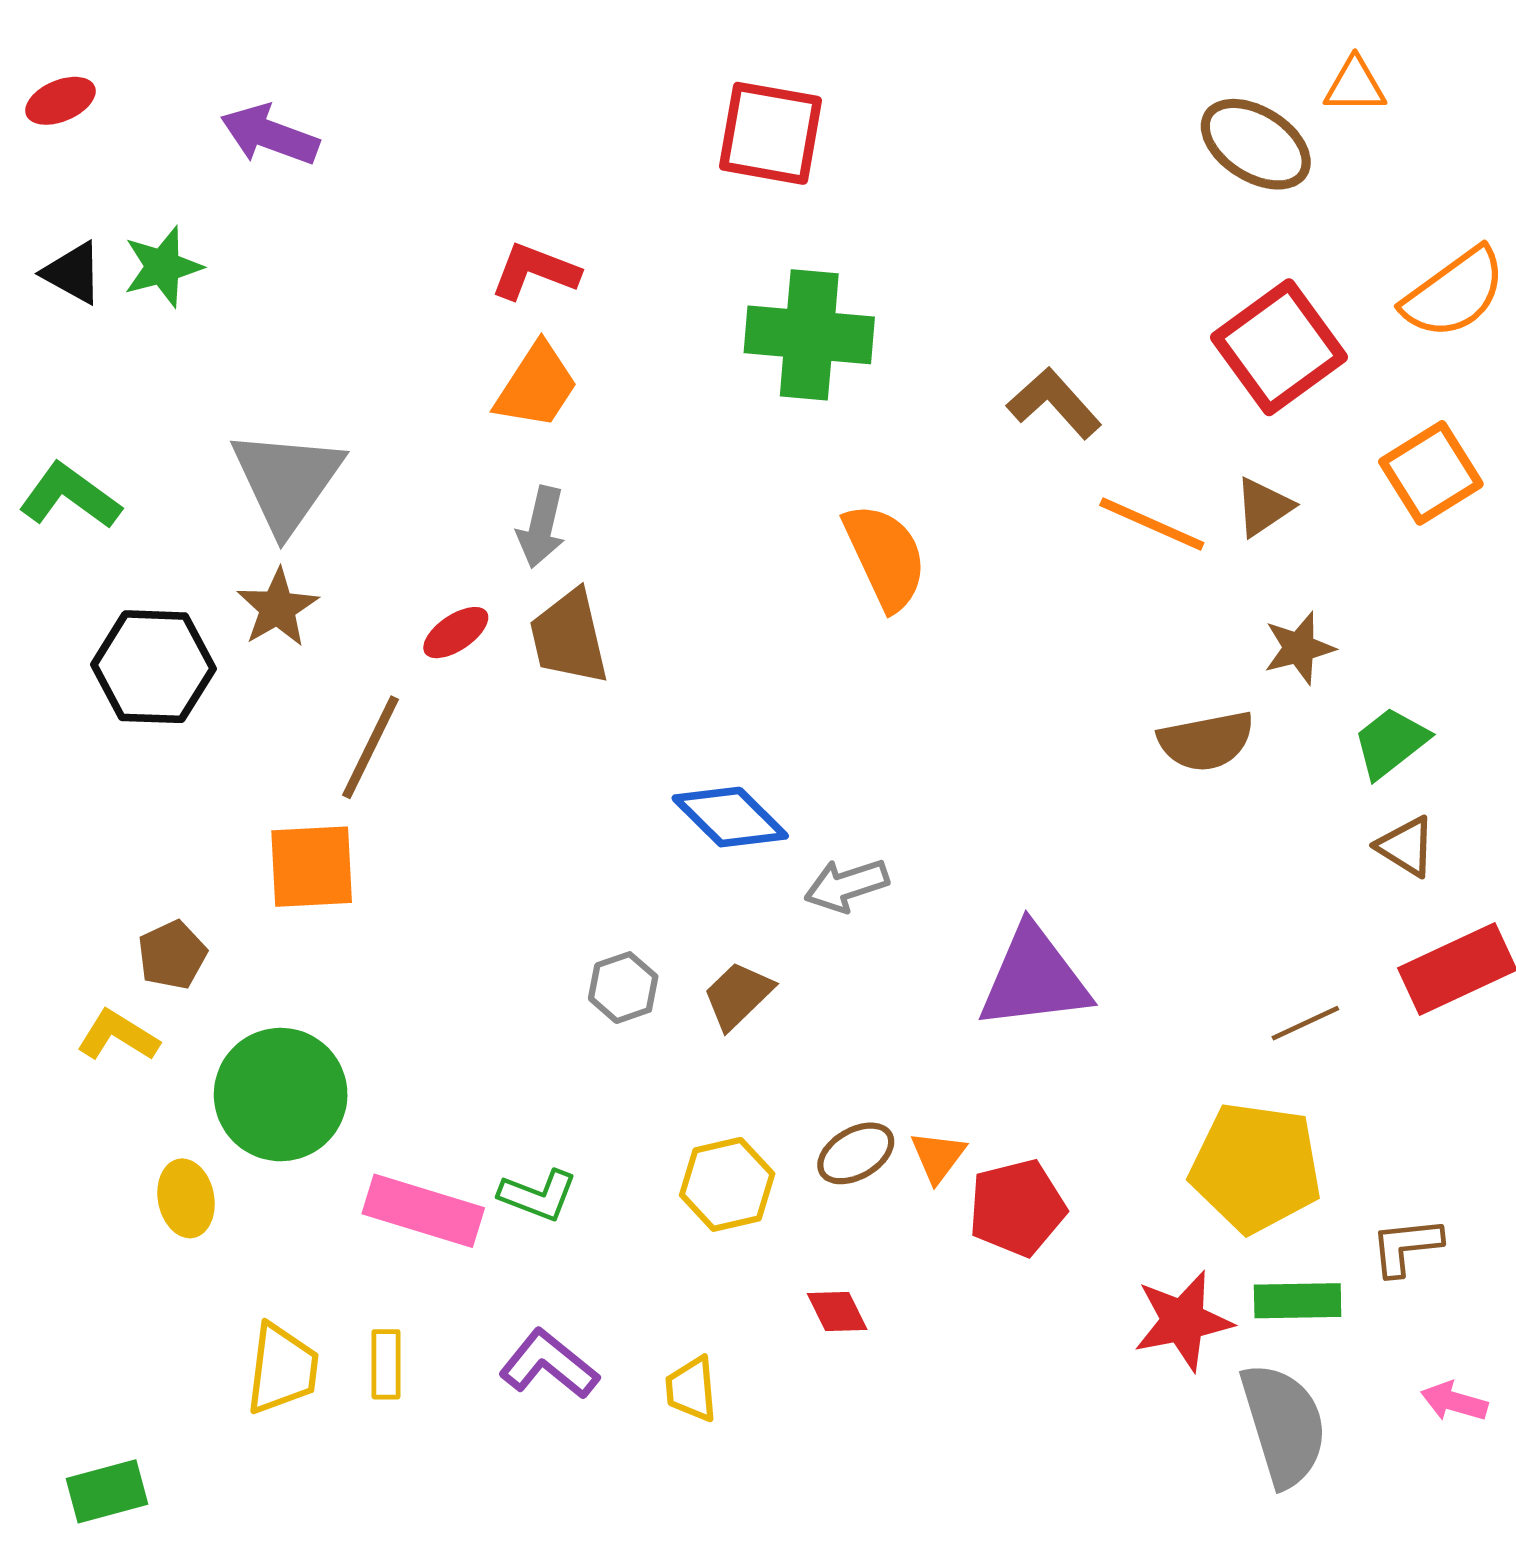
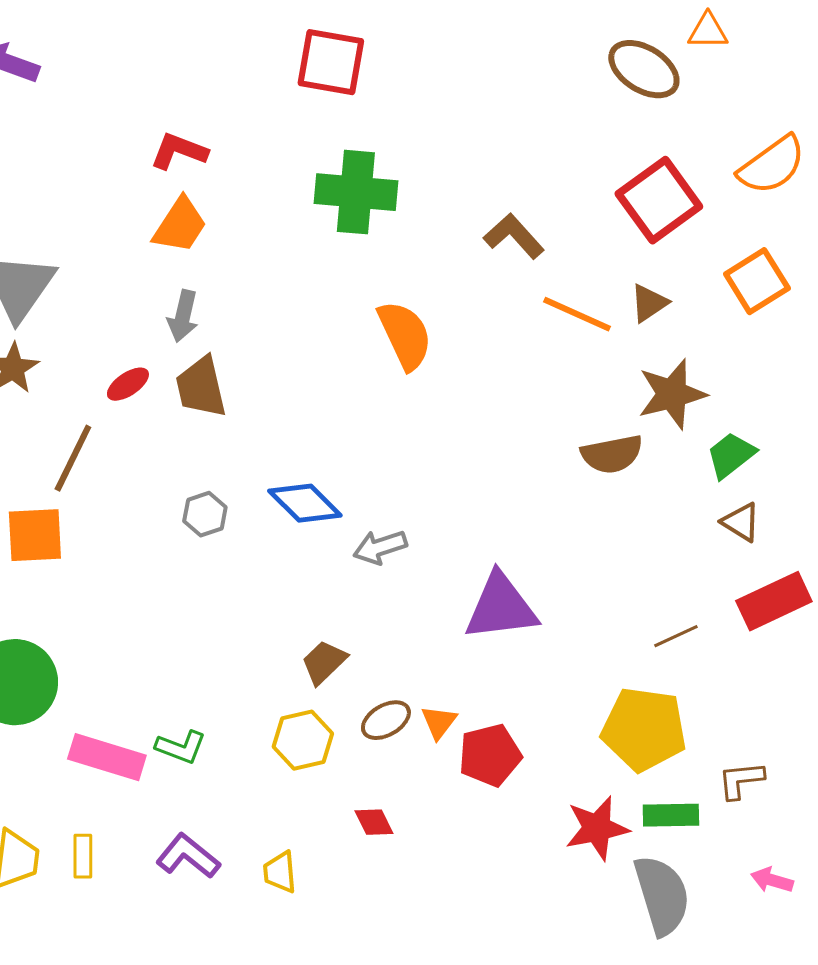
brown star: (1299, 648) -> (672, 394), size x1.5
gray hexagon: (623, 988) -> (205, 514), moved
brown trapezoid: (738, 995) -> (324, 662), moved

